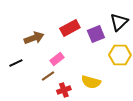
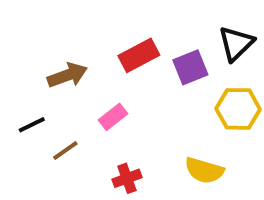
brown line: (48, 76) -> (65, 151), moved
yellow semicircle: (91, 82) -> (204, 170), moved

